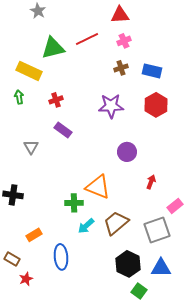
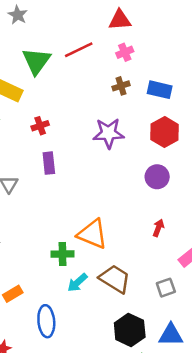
green triangle: (53, 48) -> (36, 61), turned -40
purple rectangle: (63, 130) -> (49, 163), turned 48
purple circle: (127, 152) -> (157, 177), moved
brown trapezoid: (116, 223) -> (115, 279), turned 72
gray square: (157, 230) -> (166, 288), size x0.6

